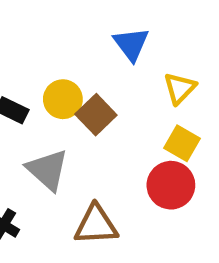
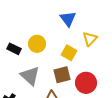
brown square: (96, 115) -> (62, 75), moved, turned 30
yellow square: (182, 143) -> (69, 53), moved

